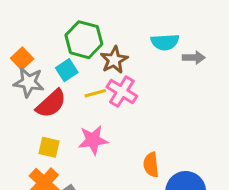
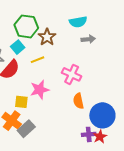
gray arrow: (194, 58) -> (88, 39), moved
pink cross: (122, 91) -> (72, 74), moved
yellow square: (49, 147) -> (21, 102), moved

